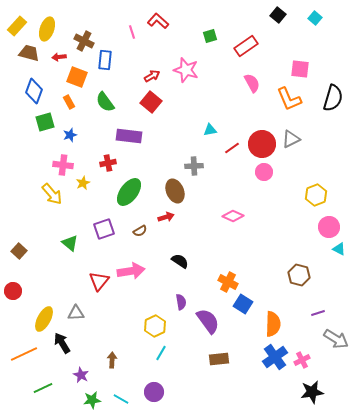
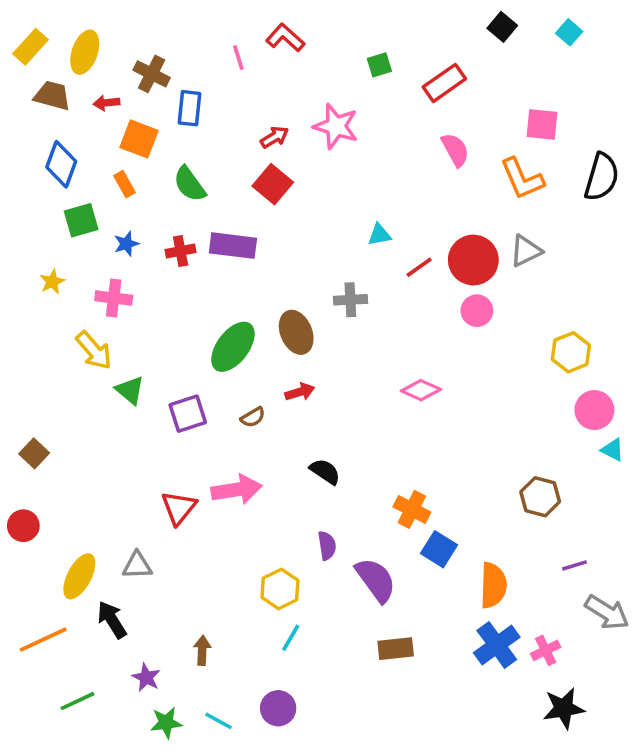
red cross: (108, 163) -> (181, 251), moved
yellow star: (83, 183) -> (52, 282), moved
brown ellipse: (175, 191) -> (296, 332), moved
green triangle: (70, 243) -> (130, 390), moved

